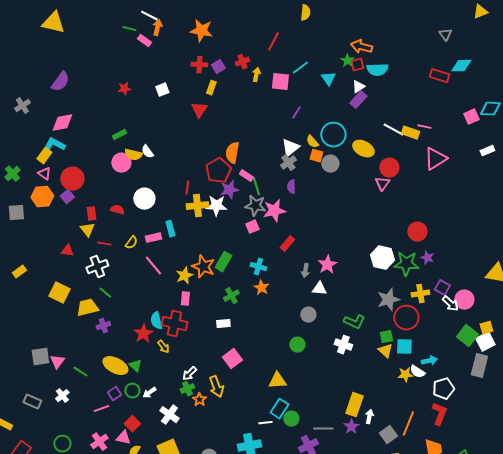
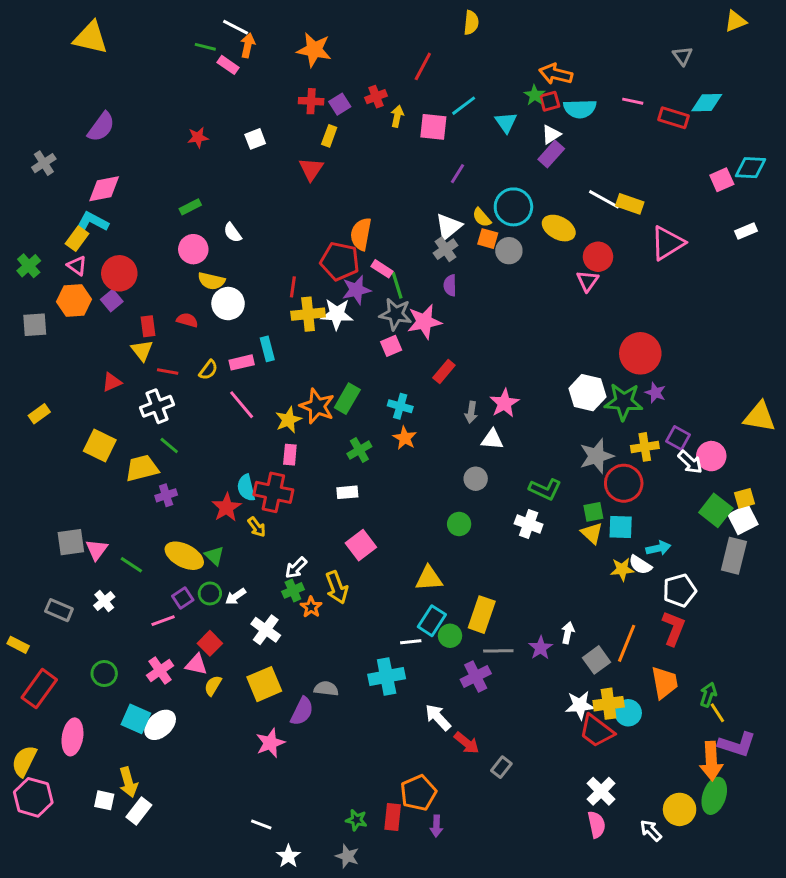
pink line: (424, 127) -> (633, 101), moved
yellow semicircle: (133, 155) -> (211, 281), moved
red pentagon: (218, 171) -> (340, 261), turned -30
red circle: (417, 232) -> (640, 353), size x1.4
red triangle: (67, 251) -> (112, 382), turned -32
yellow rectangle: (354, 405) -> (482, 615), moved

